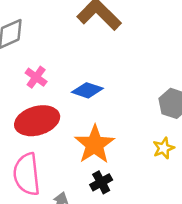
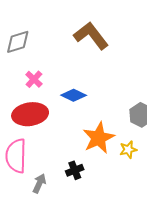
orange star: (95, 144) -> (99, 138), moved

